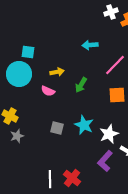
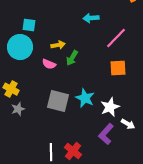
green arrow: (81, 85) -> (72, 58), moved
gray square: (57, 128) -> (58, 101), size x1.6

